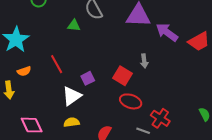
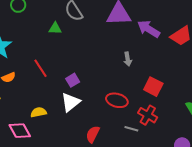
red square: (123, 76) -> (153, 87), moved
white triangle: (72, 96) -> (71, 102), moved
yellow semicircle: (72, 122) -> (39, 112), moved

